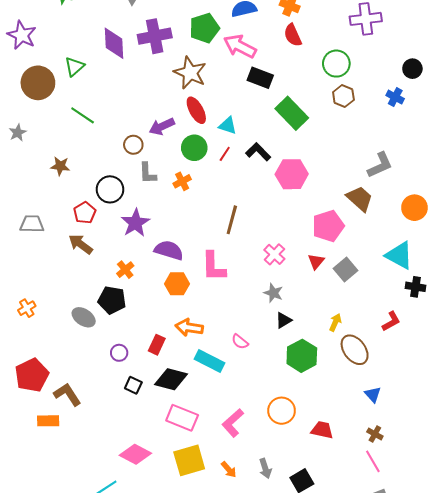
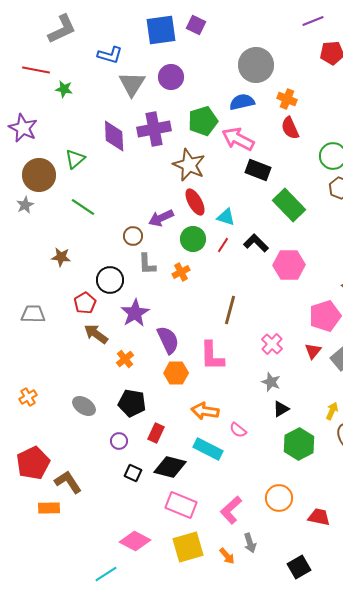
gray star: (18, 133) -> (25, 205), moved
brown arrow: (81, 244) -> (96, 334), moved
purple semicircle: (169, 250) -> (168, 340), turned 48
black pentagon: (112, 300) -> (132, 403), moved
orange arrow: (189, 327) -> (205, 411), moved
gray arrow: (265, 468) -> (250, 543), moved

